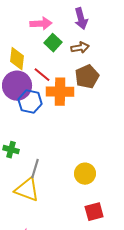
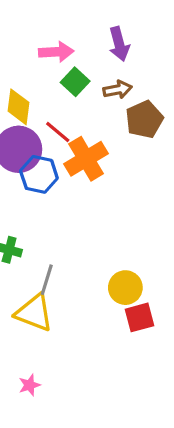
brown pentagon: (87, 77) -> (144, 119), moved
orange cross: (60, 92) -> (86, 159), turned -32
red square: (94, 212) -> (140, 317), moved

